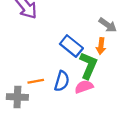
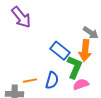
orange arrow: (101, 46) -> (85, 50), size x1.5
pink semicircle: (84, 87) -> (81, 84), moved

